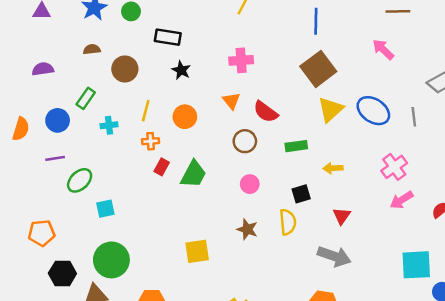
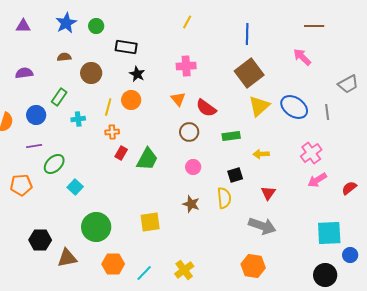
orange circle: (185, 117) -> (131, 100), moved
cyan square: (105, 209) -> (75, 187), turned -35
orange pentagon: (42, 233) -> (21, 185), moved
green circle: (111, 260) -> (96, 227), moved

